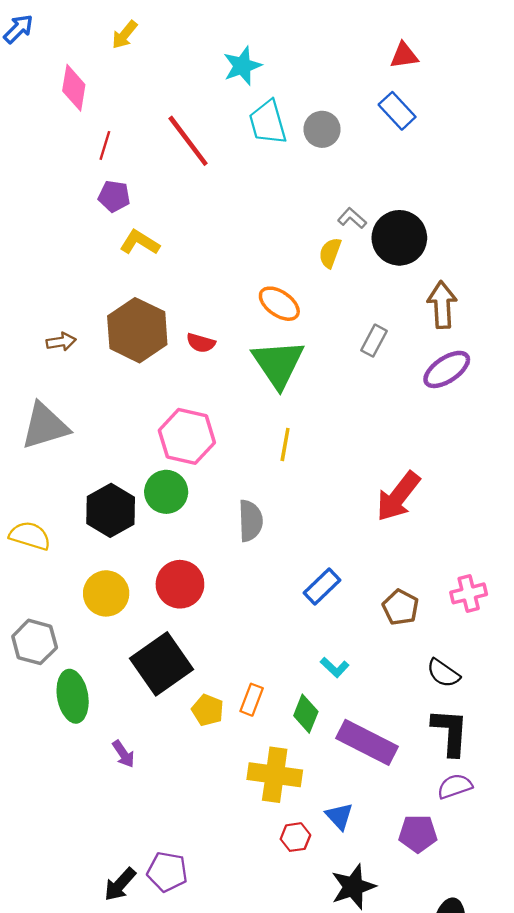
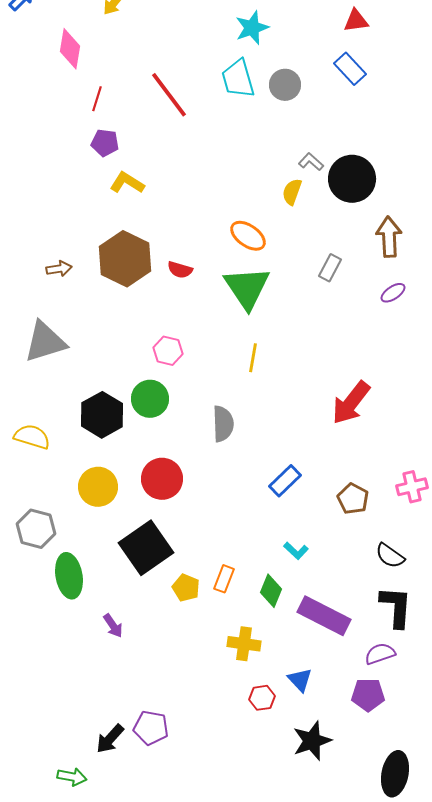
cyan star: (242, 66) -> (252, 28), moved
purple ellipse: (447, 369) -> (393, 293), size x0.6
pink hexagon: (187, 436) -> (168, 351), size x0.6
yellow cross: (275, 775) -> (244, 644), size x0.7
purple semicircle: (455, 786) -> (380, 654), moved

